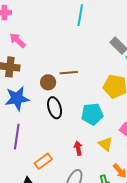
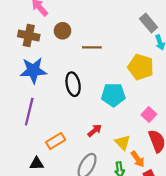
brown circle: (48, 82) -> (63, 31), moved
yellow triangle: (105, 144) -> (123, 142), moved
red arrow: (78, 148) -> (95, 130), turned 56

